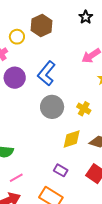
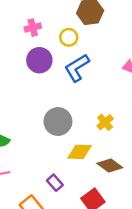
yellow circle: (17, 37) -> (69, 37), moved
gray circle: (52, 107) -> (58, 121), moved

